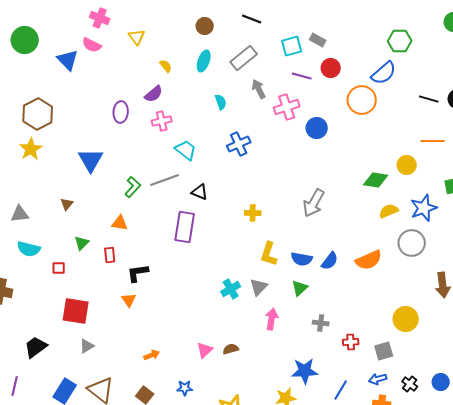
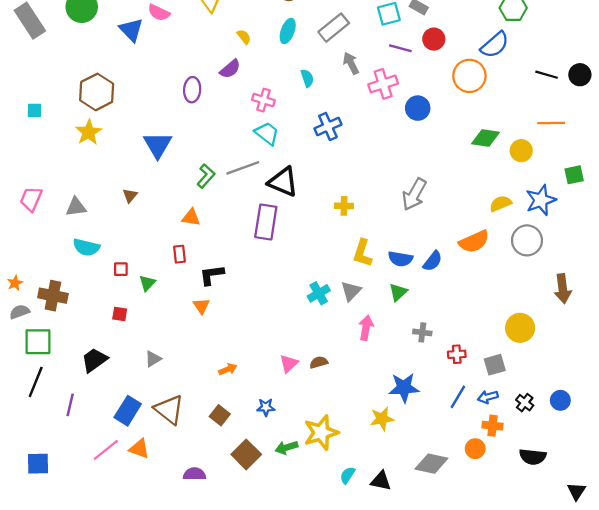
pink cross: (162, 121) -> (263, 100), moved, turned 30
green diamond: (376, 180) -> (486, 138), moved
black triangle: (200, 192) -> (283, 182), size x1.6
green triangle: (82, 243) -> (147, 283), moved
orange semicircle: (369, 260) -> (474, 242), moved
red square: (76, 311) -> (120, 314), moved, size x0.5
blue line: (341, 390) -> (458, 397), moved

